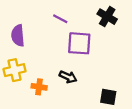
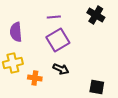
purple line: (60, 19) -> (54, 17), turned -32
purple square: (79, 43) -> (58, 40), moved, turned -35

